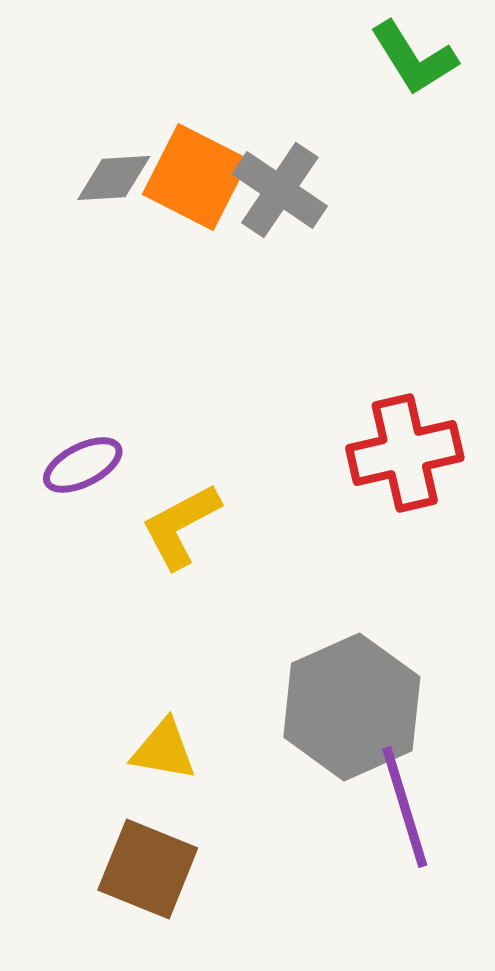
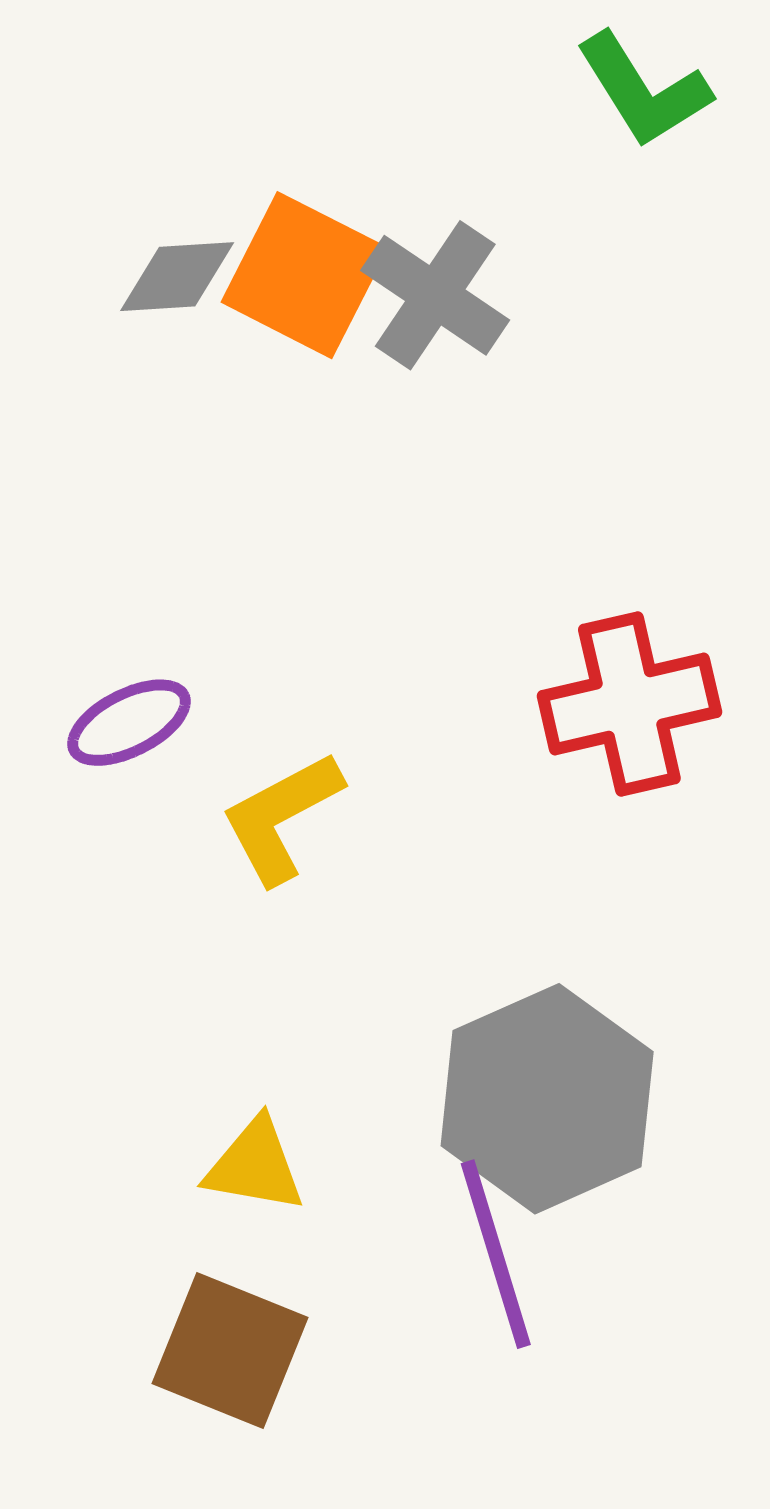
purple line: (405, 807) -> (496, 1254), moved

